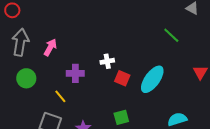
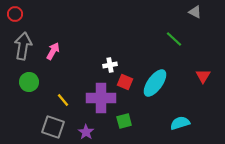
purple cross: (75, 73) -> (101, 98), moved, size x1.6

